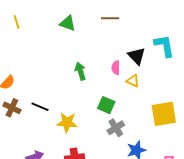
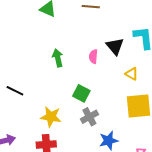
yellow triangle: (133, 81) -> (132, 74), moved
yellow star: (67, 123) -> (51, 117), moved

